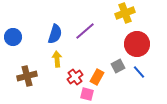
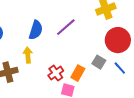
yellow arrow: (57, 59) -> (28, 55), moved
gray square: (118, 66) -> (99, 62), turned -32

